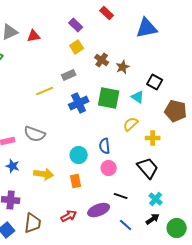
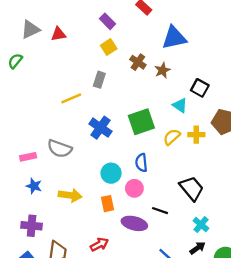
blue triangle: (147, 28) -> (174, 38), moved
gray rectangle: (69, 75) -> (99, 80), turned -48
green square: (109, 98) -> (141, 122), moved, turned -30
blue cross: (79, 103) -> (100, 128), moved, turned -30
yellow cross: (153, 138) -> (196, 135), moved
pink circle: (109, 168) -> (134, 188), moved
black line: (121, 196) -> (160, 211), moved
purple ellipse: (99, 210) -> (134, 223), moved, turned 35

